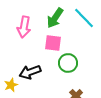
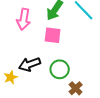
green circle: (68, 63) -> (60, 69), moved

